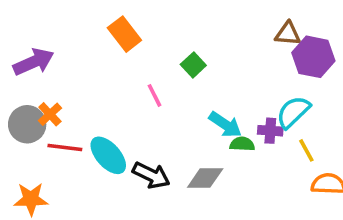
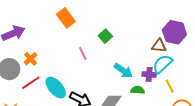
brown triangle: (288, 34) -> (159, 46), moved
orange cross: (50, 114) -> (31, 59), moved
green semicircle: (242, 144) -> (138, 90), moved
red line: (65, 148) -> (31, 83), turned -42

